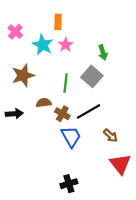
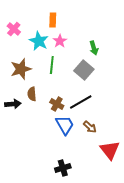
green line: (66, 83) -> (52, 65), moved
brown semicircle: (44, 103) -> (32, 94), moved, turned -88
brown arrow: (110, 136) -> (90, 127), moved

